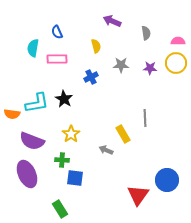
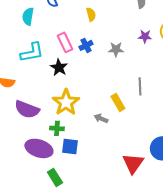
pink rectangle: (57, 59) -> (65, 42), moved, turned 66
gray star: (121, 65) -> (116, 49), moved
cyan L-shape: (37, 103) -> (32, 52), moved
yellow star: (71, 134) -> (66, 102), size x1.5
purple ellipse: (27, 174) -> (39, 148), moved, turned -48

